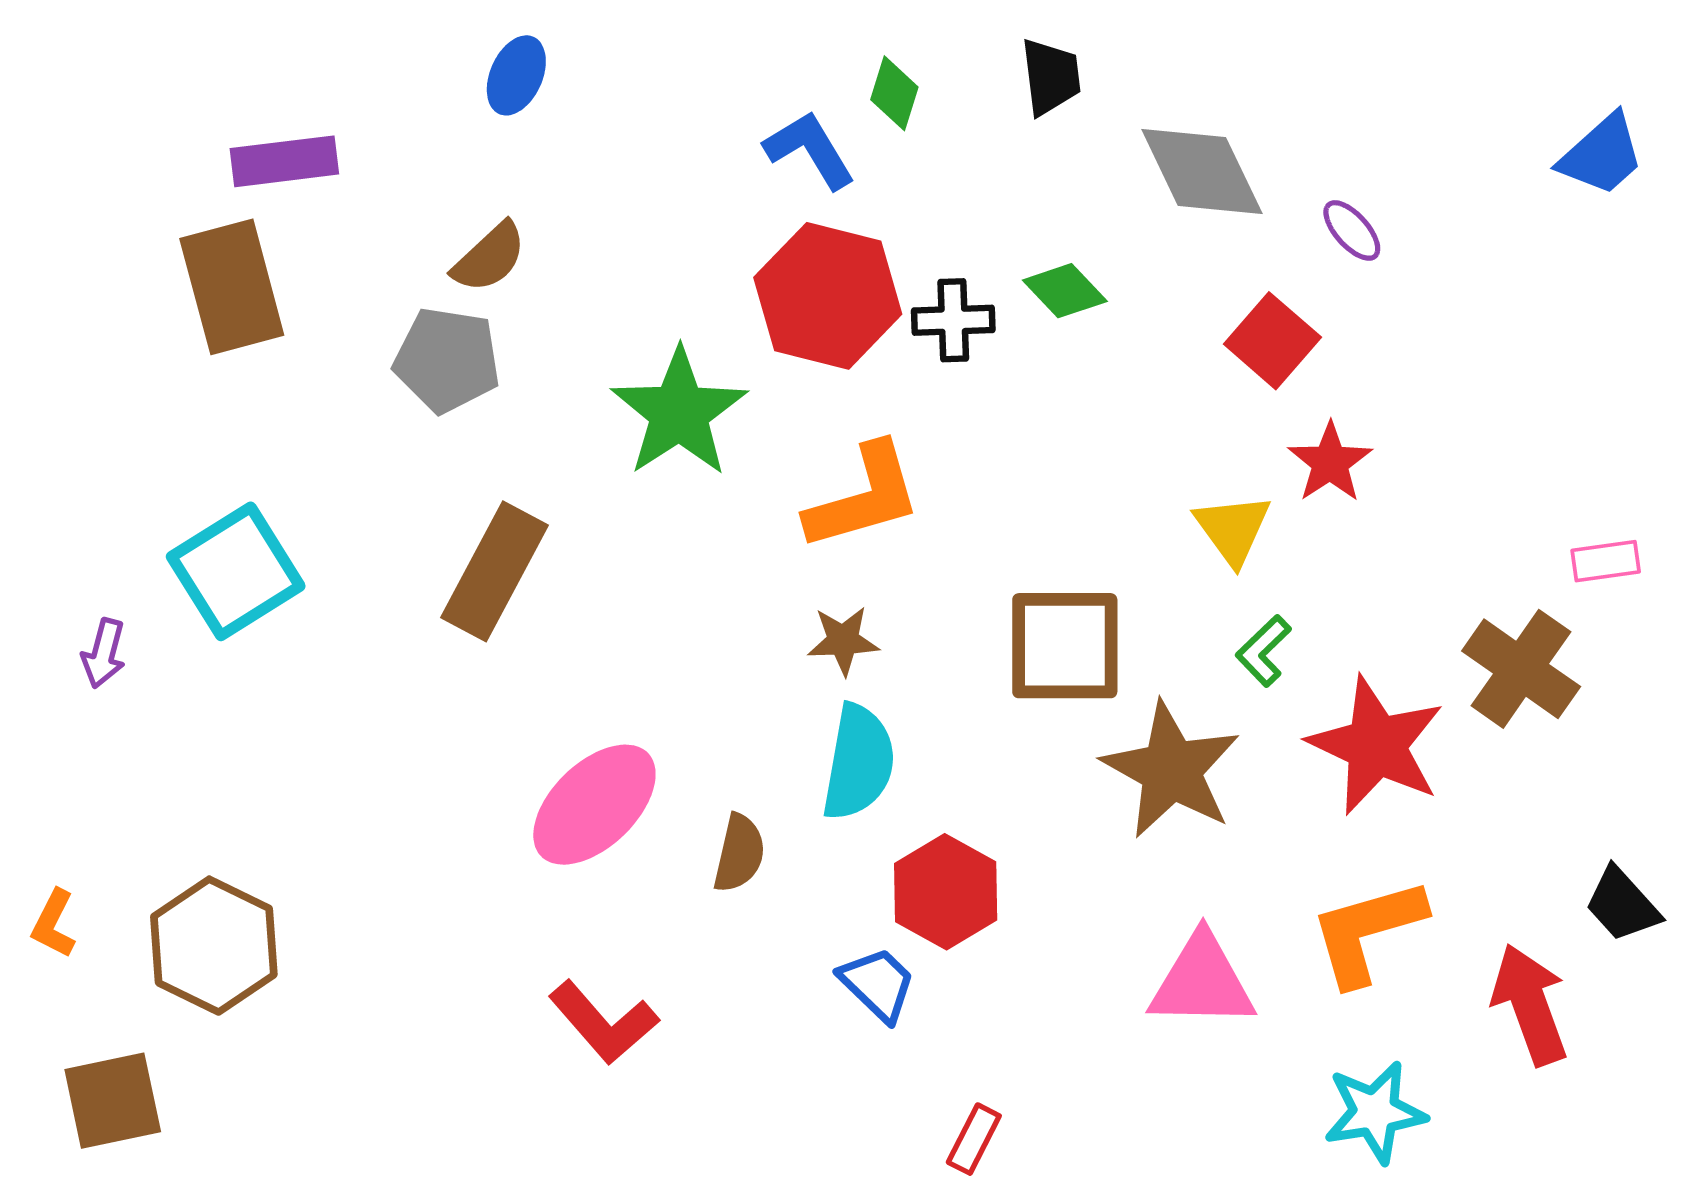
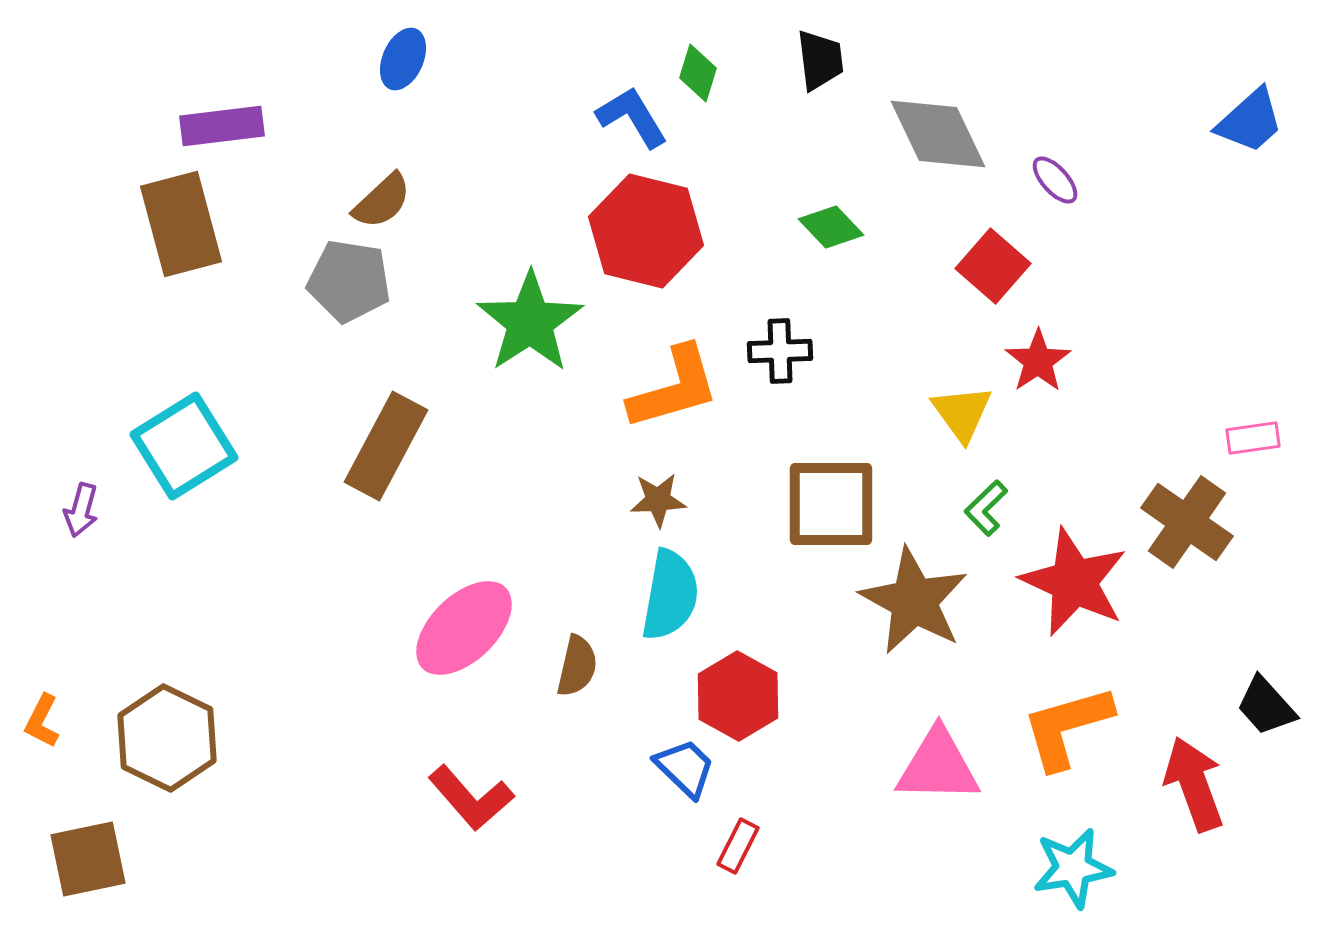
black cross: (953, 320) -> (780, 351), moved
red rectangle: (974, 1139) -> (738, 846), moved

